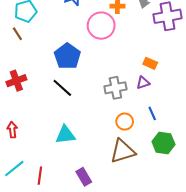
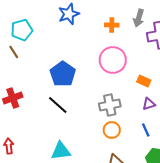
pink circle: (101, 26) -> (113, 60), moved
purple triangle: (143, 83) -> (149, 104), moved
orange circle: (125, 122) -> (112, 130), moved

